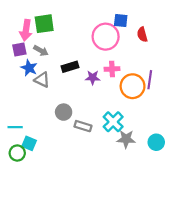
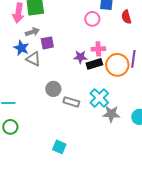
pink circle: (106, 37) -> (92, 19), size x0.6
purple square: (19, 50) -> (47, 43), moved
gray arrow: (41, 51) -> (32, 32), turned -48
black rectangle: (70, 67) -> (94, 64), moved
cyan square: (29, 143) -> (59, 147), moved

